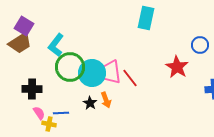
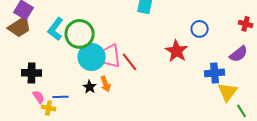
green circle: (70, 67) -> (80, 34), moved

